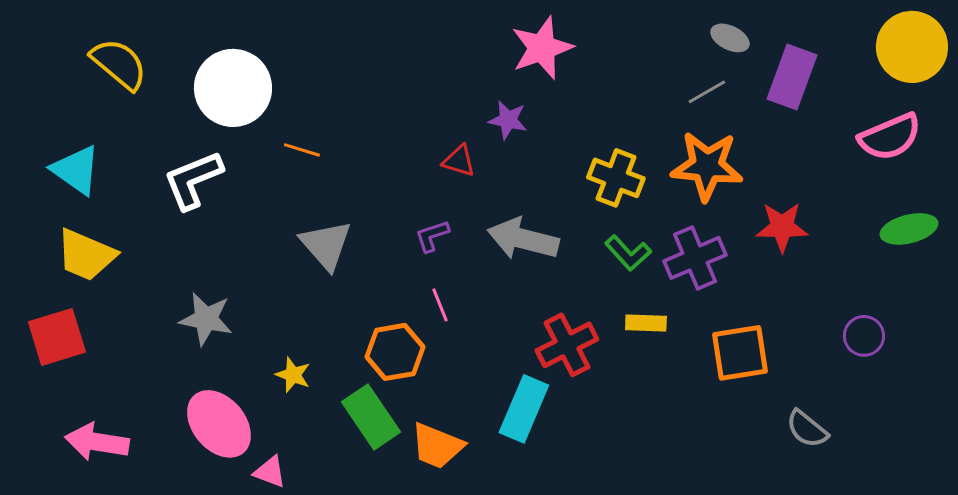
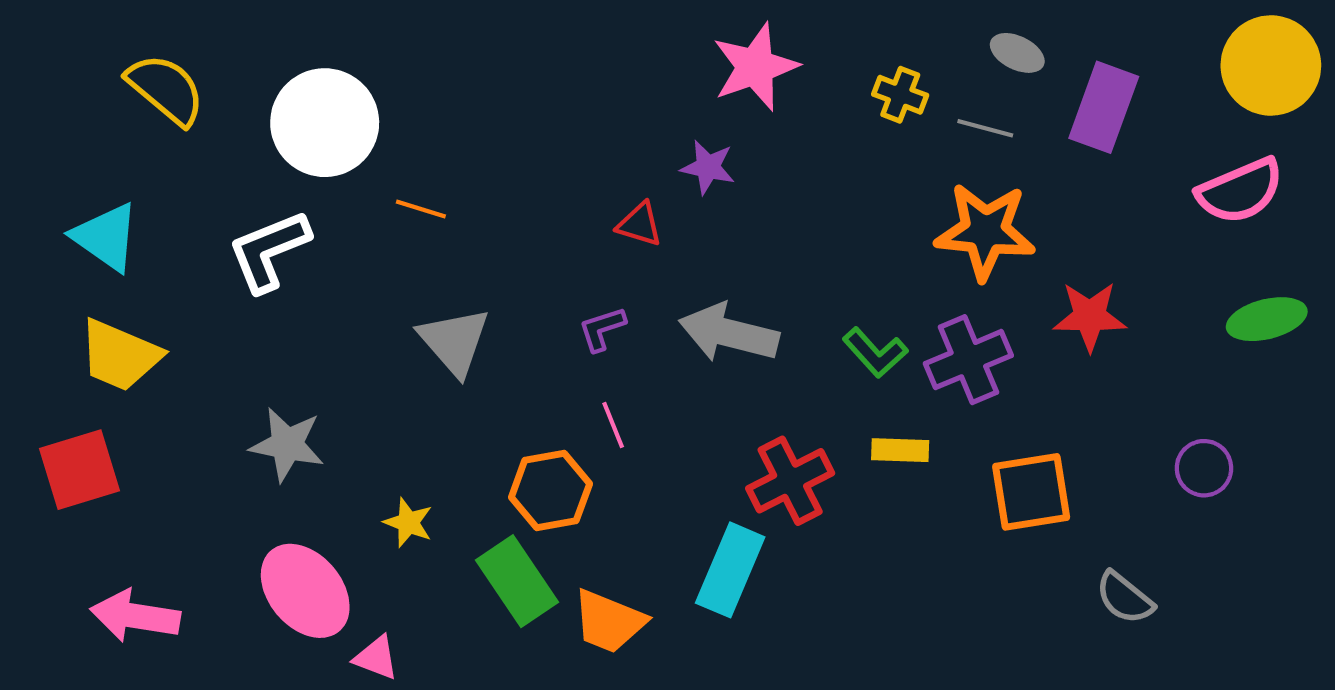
gray line: (707, 92) -> (985, 128), turned 45
yellow cross: (616, 178) -> (900, 95), moved, size x0.7

